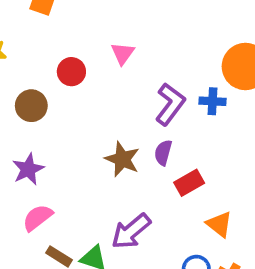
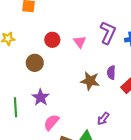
pink triangle: (123, 53) -> (80, 42), moved
purple L-shape: (170, 104) -> (108, 33), moved
purple arrow: (131, 231) -> (103, 119), size x0.6

